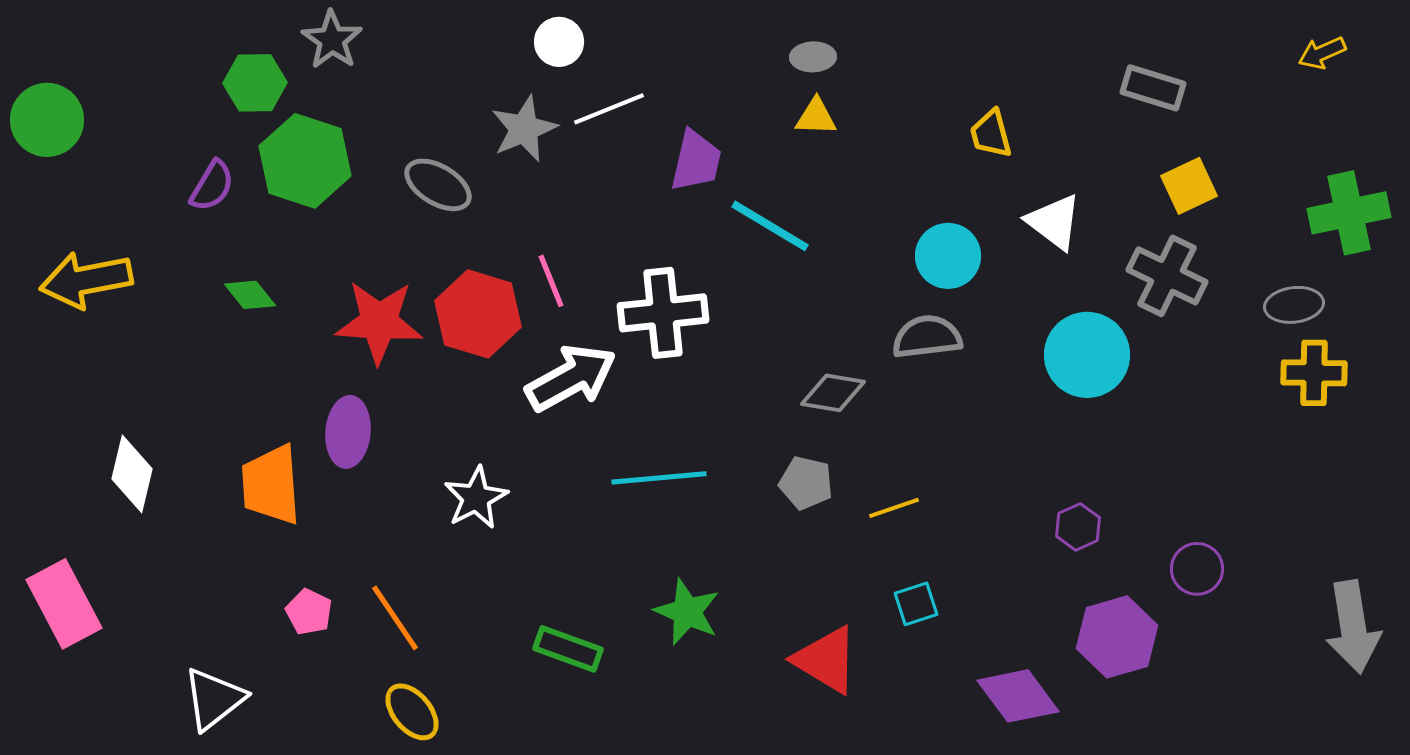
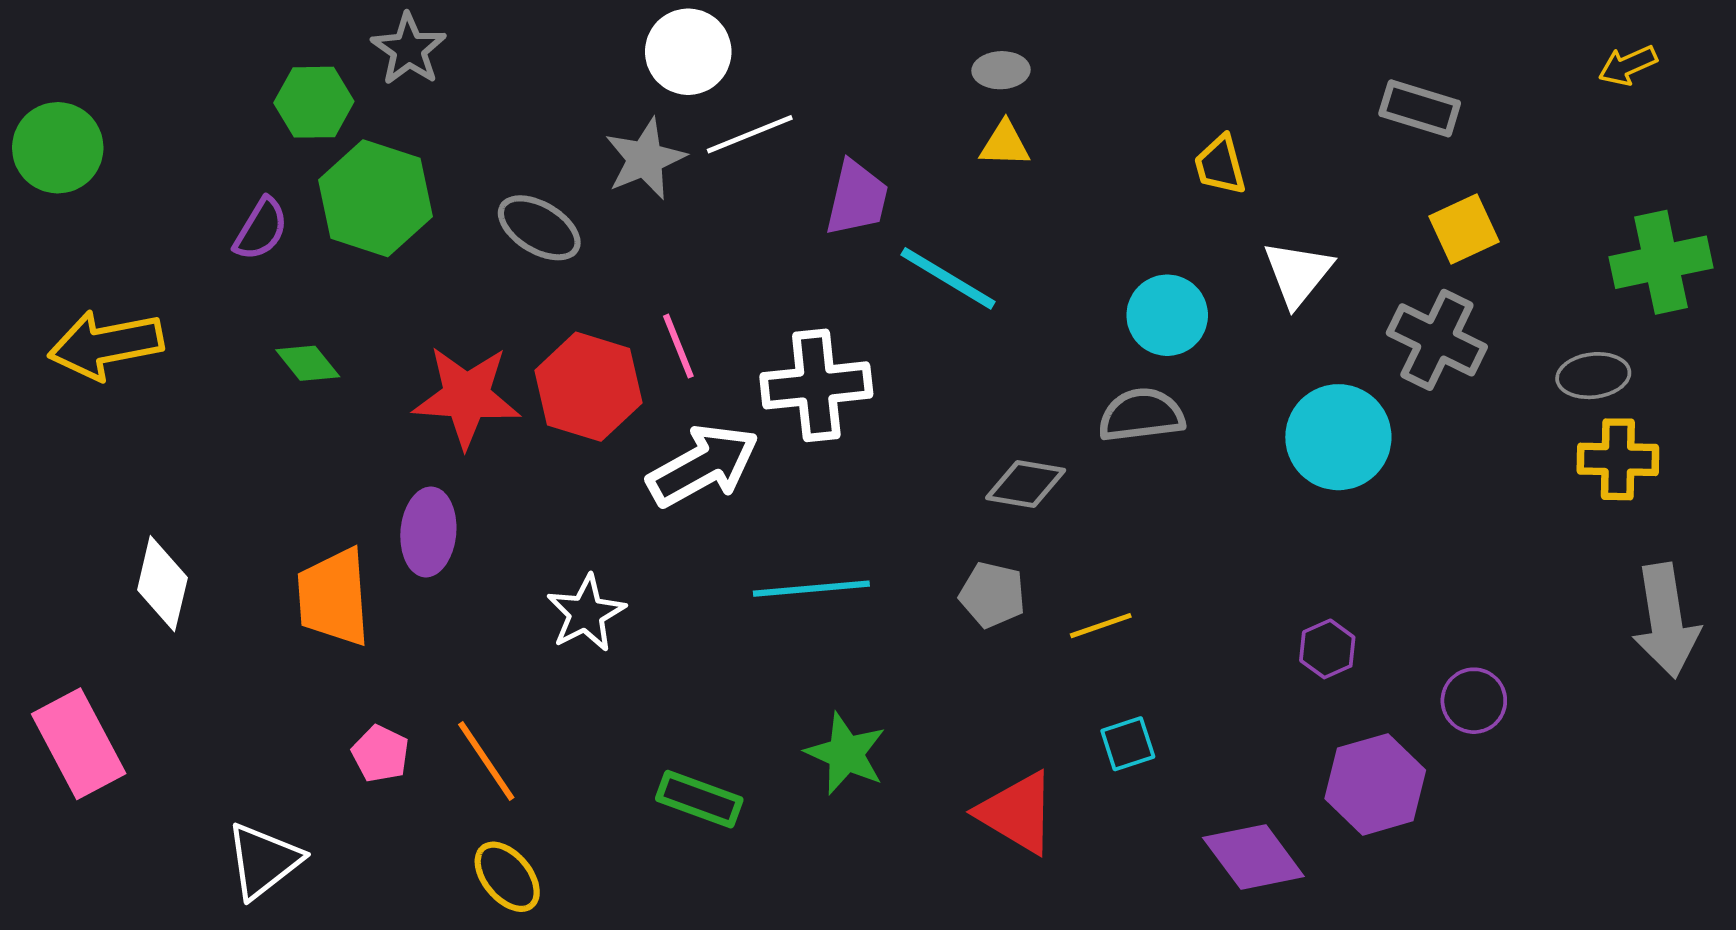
white circle: (559, 42) -> (688, 52), size x1.4
white triangle: (1054, 222) -> (1298, 273), turned 32
gray arrow: (1353, 627) -> (1666, 621), moved

